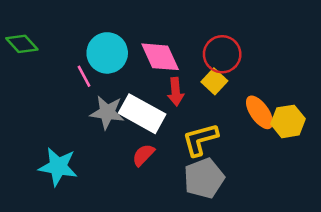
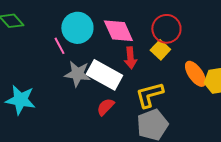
cyan star: (58, 167) -> (20, 100), moved

